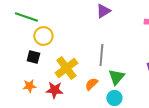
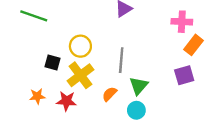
yellow circle: (43, 36) -> (80, 46), moved
black square: (33, 57) -> (52, 62), moved

